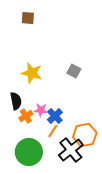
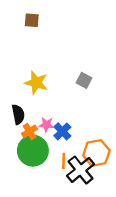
orange line: (53, 131) -> (64, 161), moved, turned -32
green circle: (29, 152) -> (33, 151), moved

